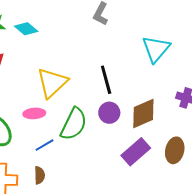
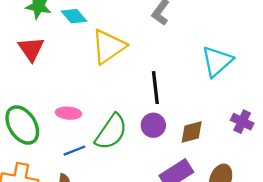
yellow triangle: (52, 83) -> (108, 46), moved
brown diamond: (143, 113) -> (192, 132), size x0.7

